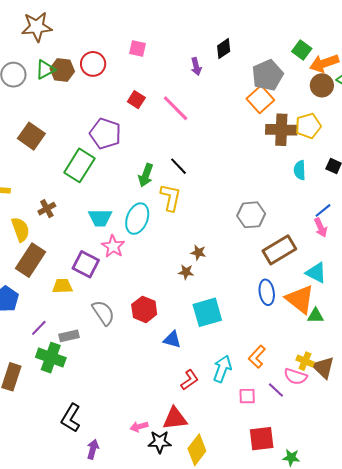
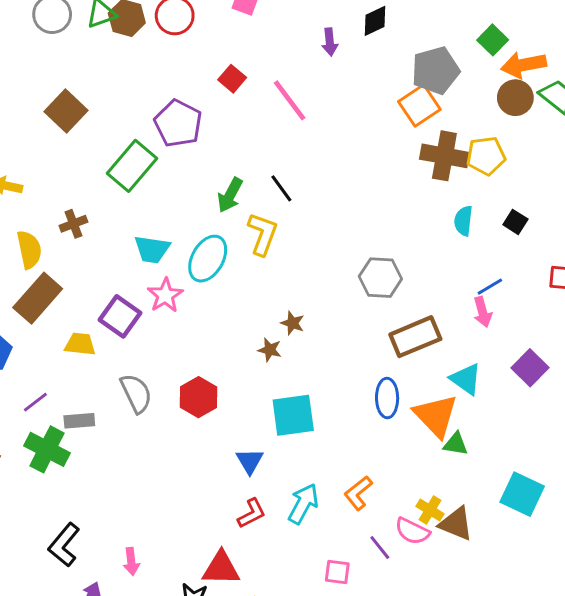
blue triangle: (172, 339) -> (250, 461), moved, turned 36
brown triangle: (323, 367) -> (456, 524), turned -30
pink square: (247, 396) -> (337, 572), moved
pink arrow: (139, 427) -> (131, 561), moved, turned -90

